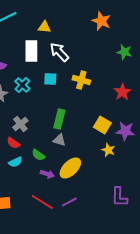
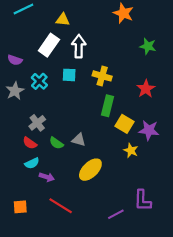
white rectangle: (31, 51) -> (49, 45), turned 35
white arrow: (59, 52) -> (79, 46), turned 45
green rectangle: (59, 119) -> (107, 106), moved
green semicircle: (38, 155) -> (56, 143), moved
purple arrow: (47, 174) -> (47, 177), moved
purple line: (69, 202) -> (116, 214), moved

